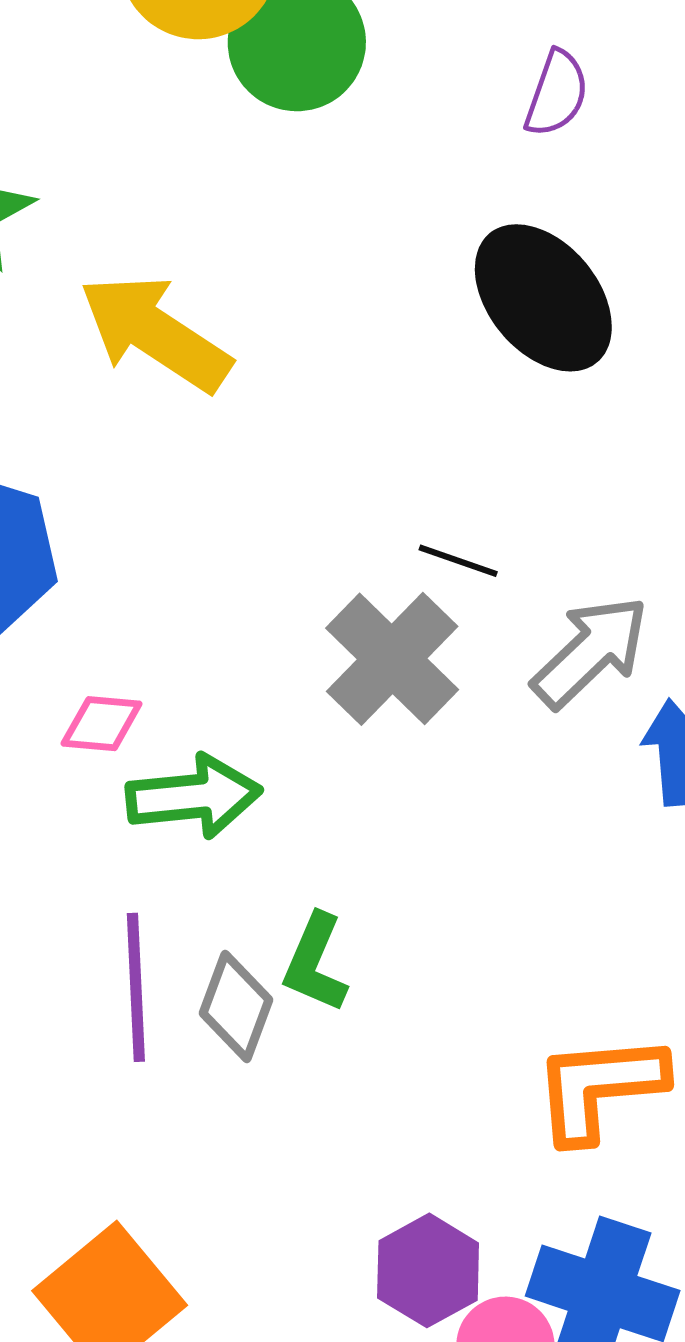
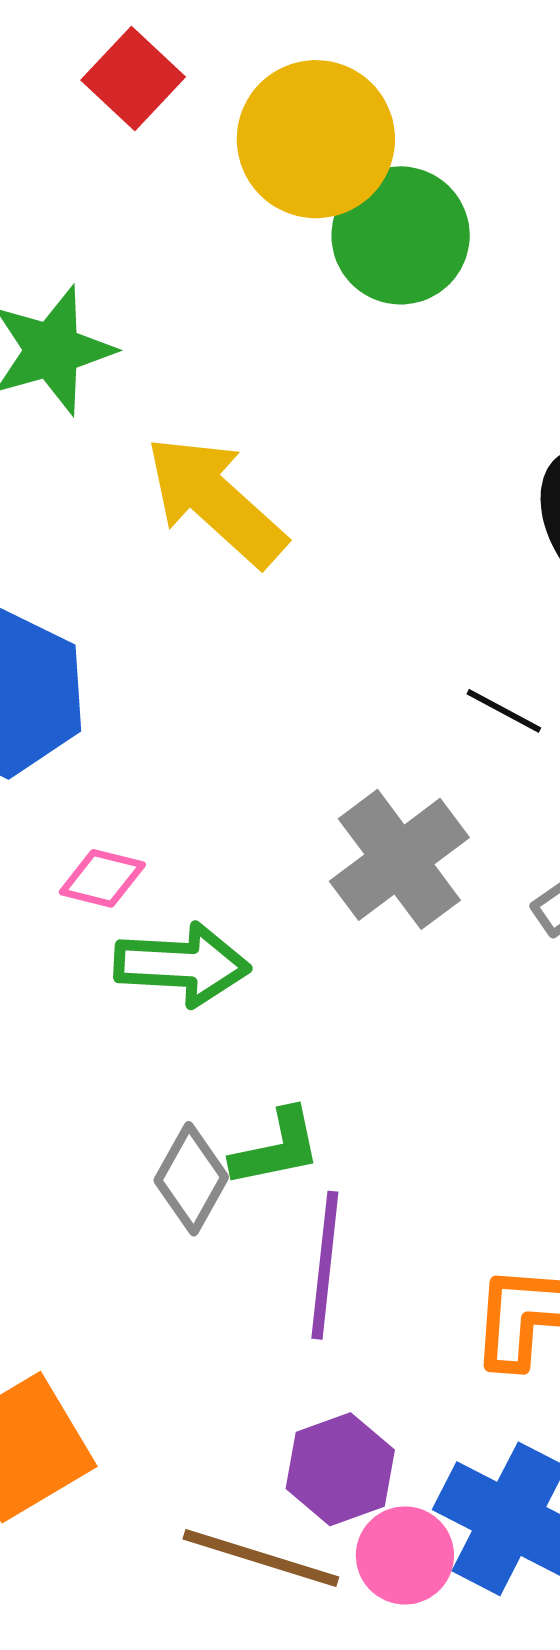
black line: (458, 561) -> (504, 711), moved
green L-shape: (315, 963) -> (276, 1148), turned -134
purple line: (136, 987) -> (325, 1265), moved

